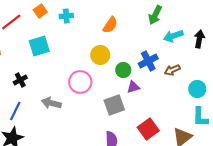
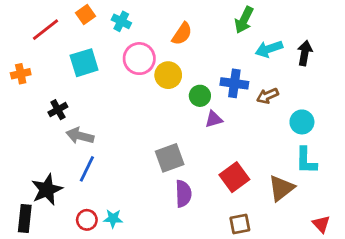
cyan cross: (66, 16) -> (121, 21), turned 32
blue cross: (148, 61) -> (234, 83), turned 36
pink circle: (80, 82) -> (139, 59), moved
gray arrow: (51, 103) -> (80, 136), moved
gray square: (114, 105) -> (170, 158), moved
blue line: (15, 111) -> (87, 169), moved

